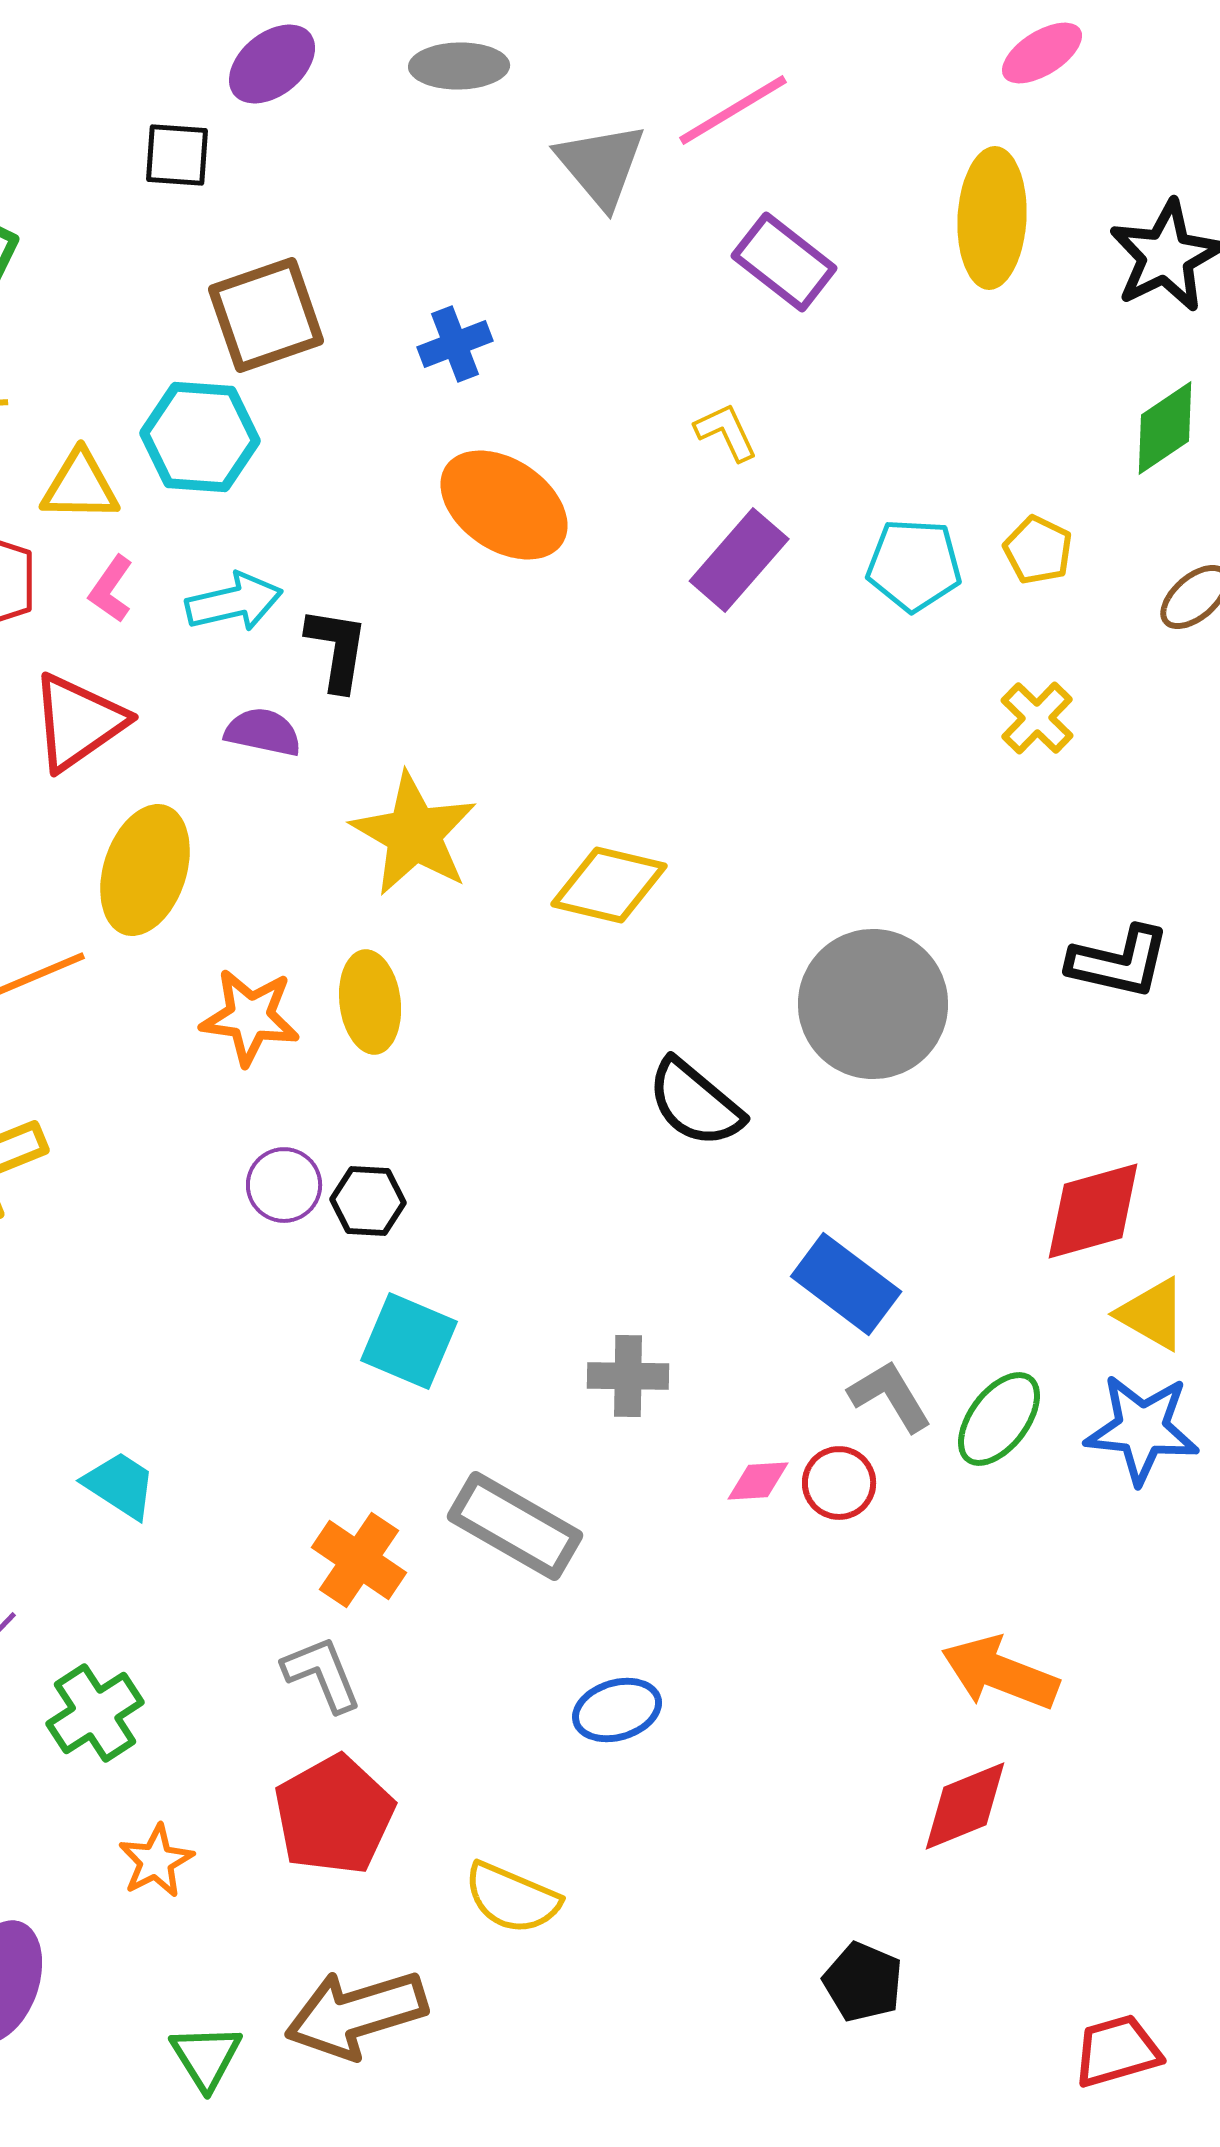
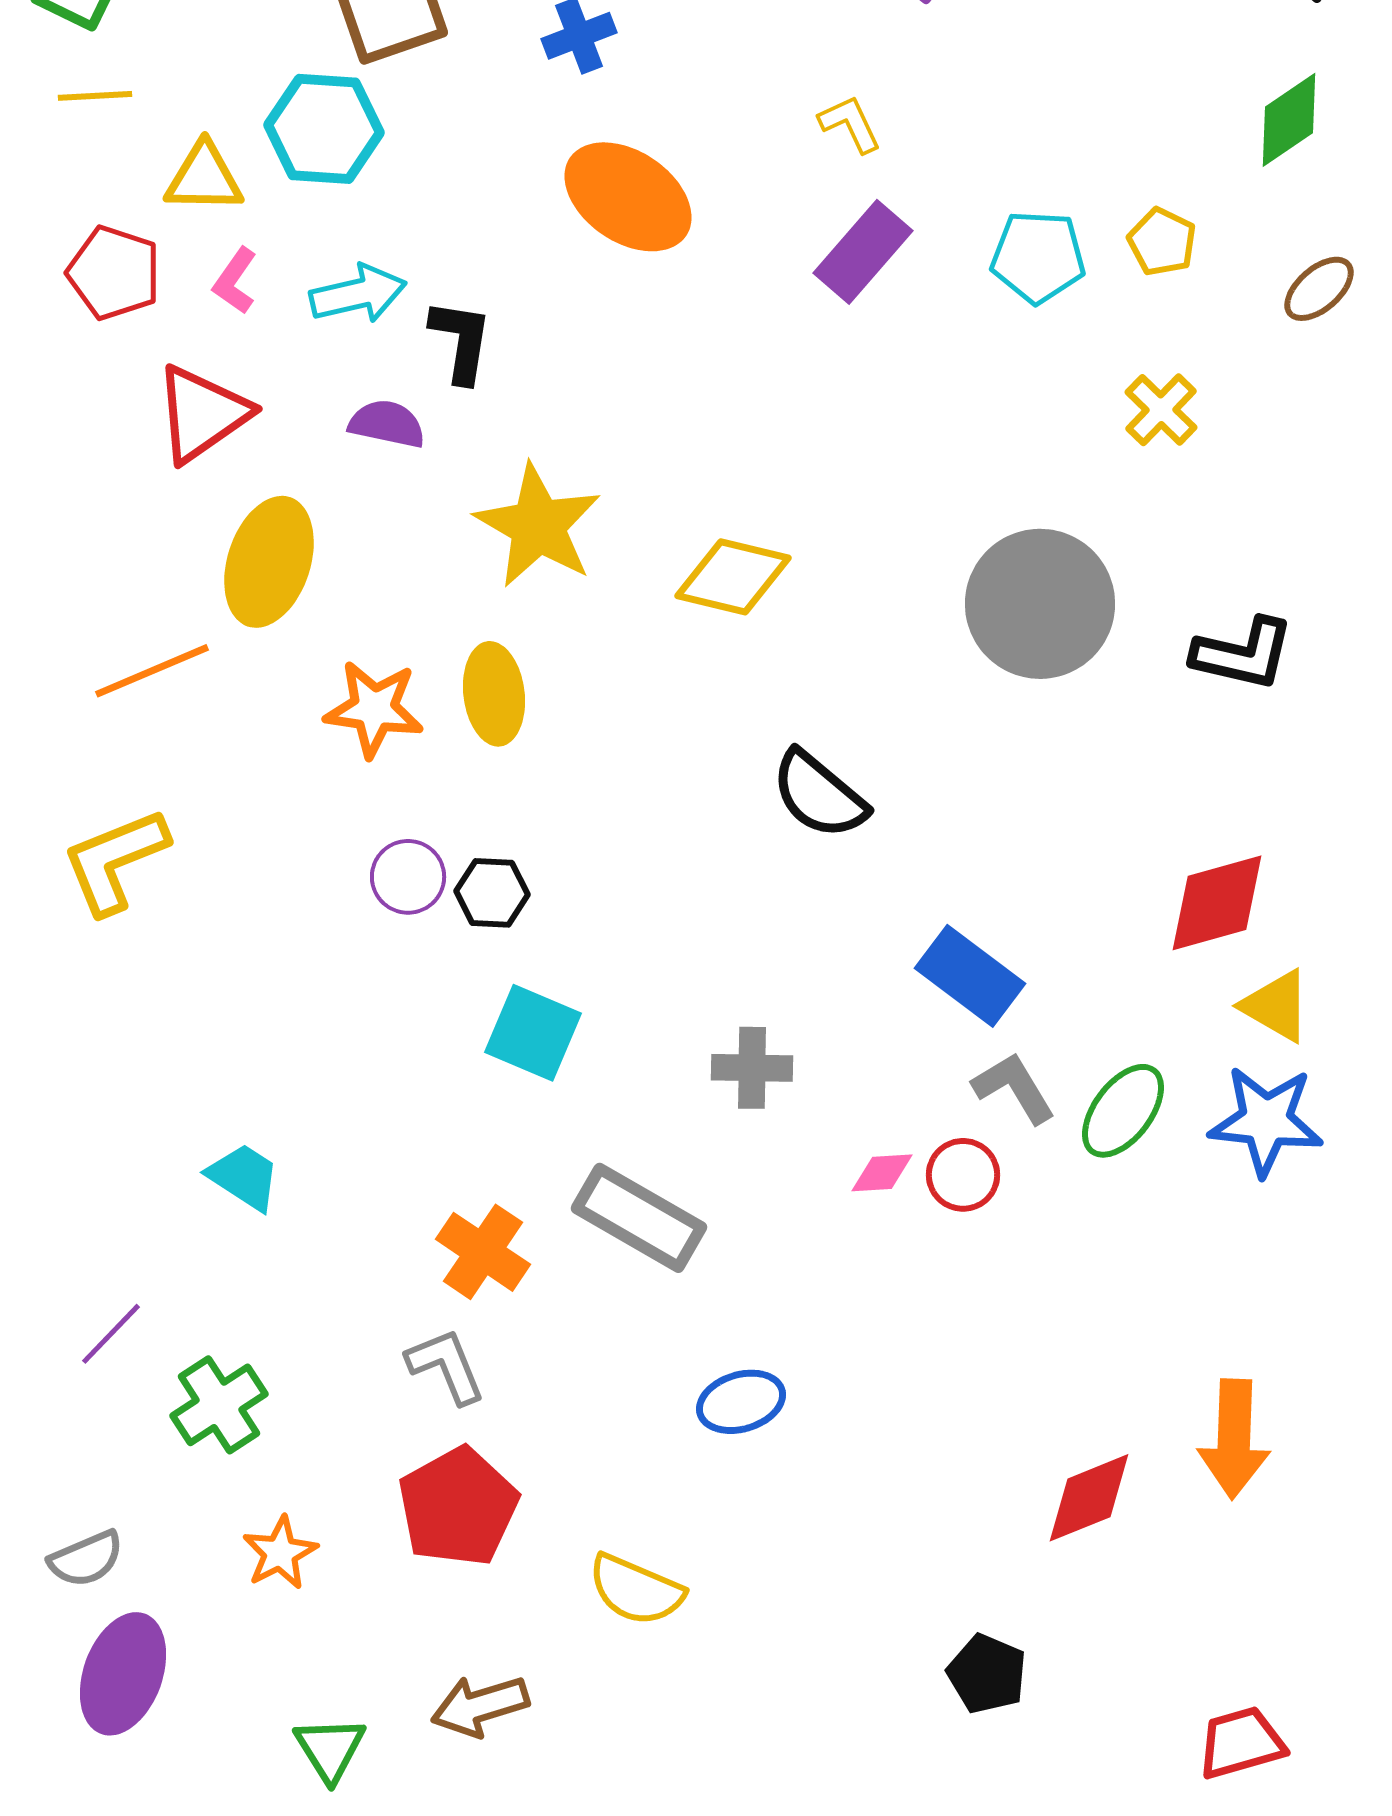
gray circle: (873, 1004) -> (1040, 604), moved
orange arrow: (1000, 1673) -> (1234, 1439), moved, turned -109
brown arrow: (356, 2014) -> (480, 1706), size x0.7

